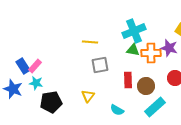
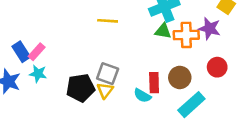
gray square: (100, 65) -> (108, 74), moved, turned 30
red rectangle: (128, 80) -> (154, 83), moved
black pentagon: (51, 102) -> (81, 88), moved
cyan semicircle: (117, 110) -> (142, 96), moved

